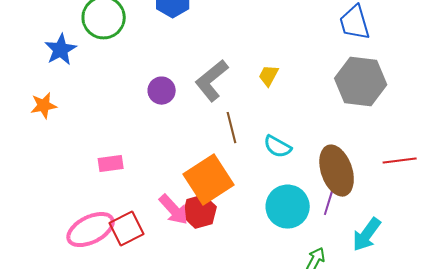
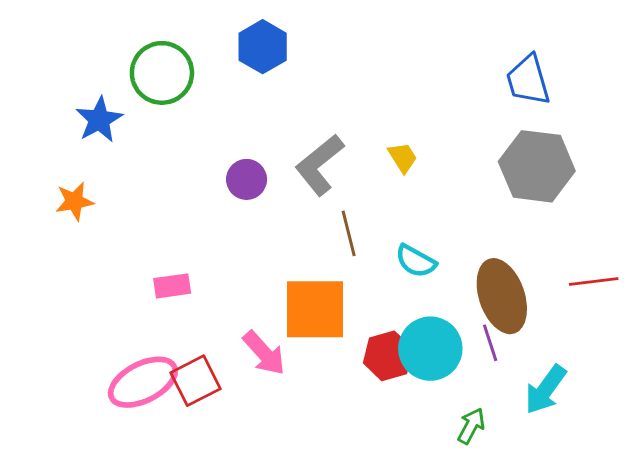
yellow trapezoid: (269, 76) -> (403, 158), turned 120
orange square: (209, 180) -> (315, 309), turned 33
purple line: (329, 203) -> (490, 343), turned -35
red hexagon: (200, 212) -> (388, 356), moved

